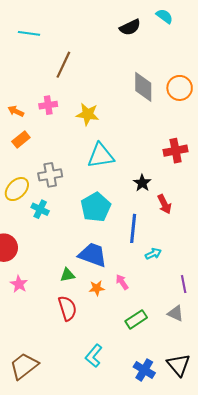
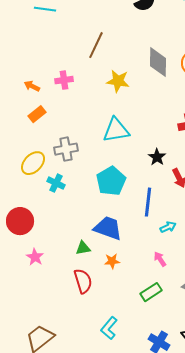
brown line: (63, 65) -> (96, 45), moved
yellow star: (88, 114) -> (118, 81), moved
pink arrow: (122, 282) -> (160, 259), moved

